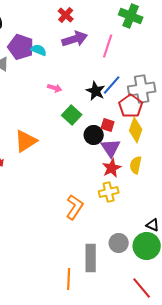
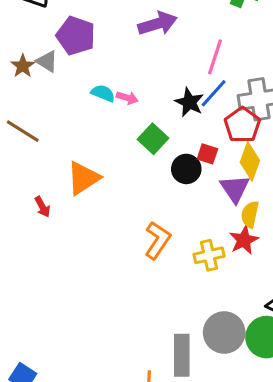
pink line: (108, 46) -> (215, 57), moved
cyan semicircle: (39, 50) -> (103, 93), moved
purple triangle: (111, 148) -> (235, 189), moved
red star: (112, 168) -> (244, 240), moved
orange L-shape: (75, 207) -> (158, 240), moved
gray circle: (119, 243) -> (224, 333), size x1.4

